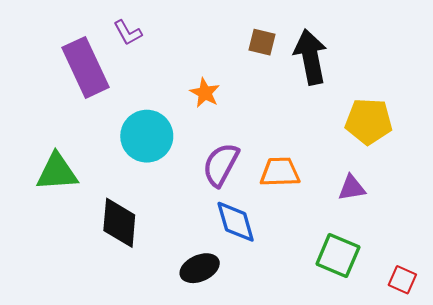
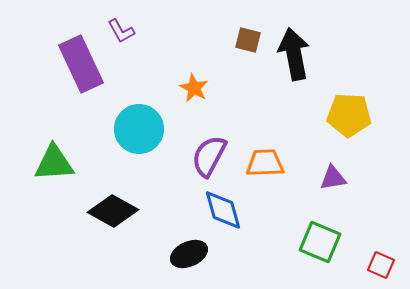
black diamond: (119, 223) -> (113, 211), turned -66

